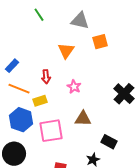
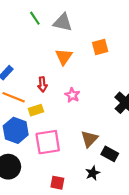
gray triangle: (80, 21) -> (63, 22), moved
brown triangle: (83, 119) -> (89, 139), moved, turned -48

